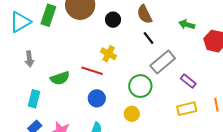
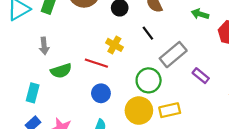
black line: (149, 38) -> (148, 33), moved
gray arrow: (29, 59) -> (44, 46), moved
yellow rectangle: (187, 109) -> (170, 110), moved
yellow circle: (132, 114) -> (139, 111), size x1.6

